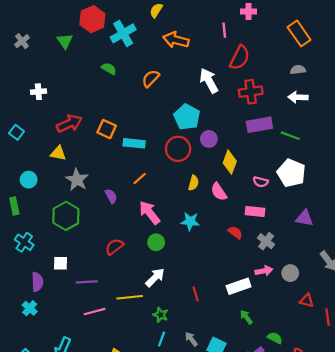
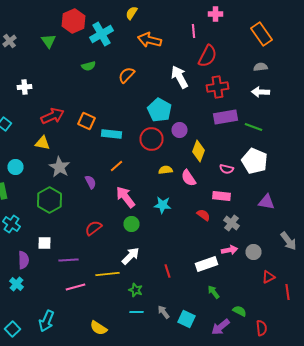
green semicircle: (109, 69) -> (88, 66), turned 136
yellow semicircle: (193, 183) -> (166, 170), turned -112
red triangle: (307, 301) -> (268, 277), turned -40
cyan line: (162, 339) -> (136, 312), turned 72

